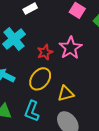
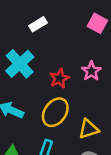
pink star: (70, 48) -> (91, 71), size x0.7

